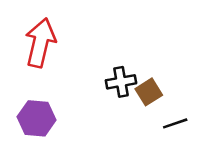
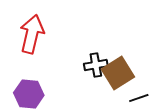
brown square: (149, 92) -> (118, 73), size x1.5

